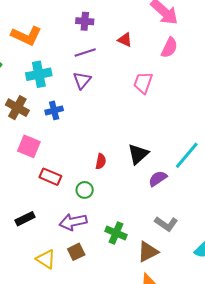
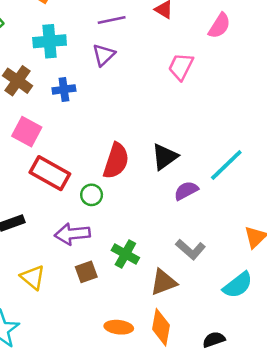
red semicircle: (101, 161) -> (116, 161), size x1.8
red rectangle: (50, 177) -> (50, 173), size x1.4
brown square: (76, 252) -> (86, 272), moved

